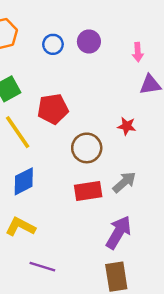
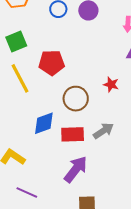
blue diamond: (24, 181) -> (44, 123), moved
purple arrow: (118, 232) -> (76, 169), moved

